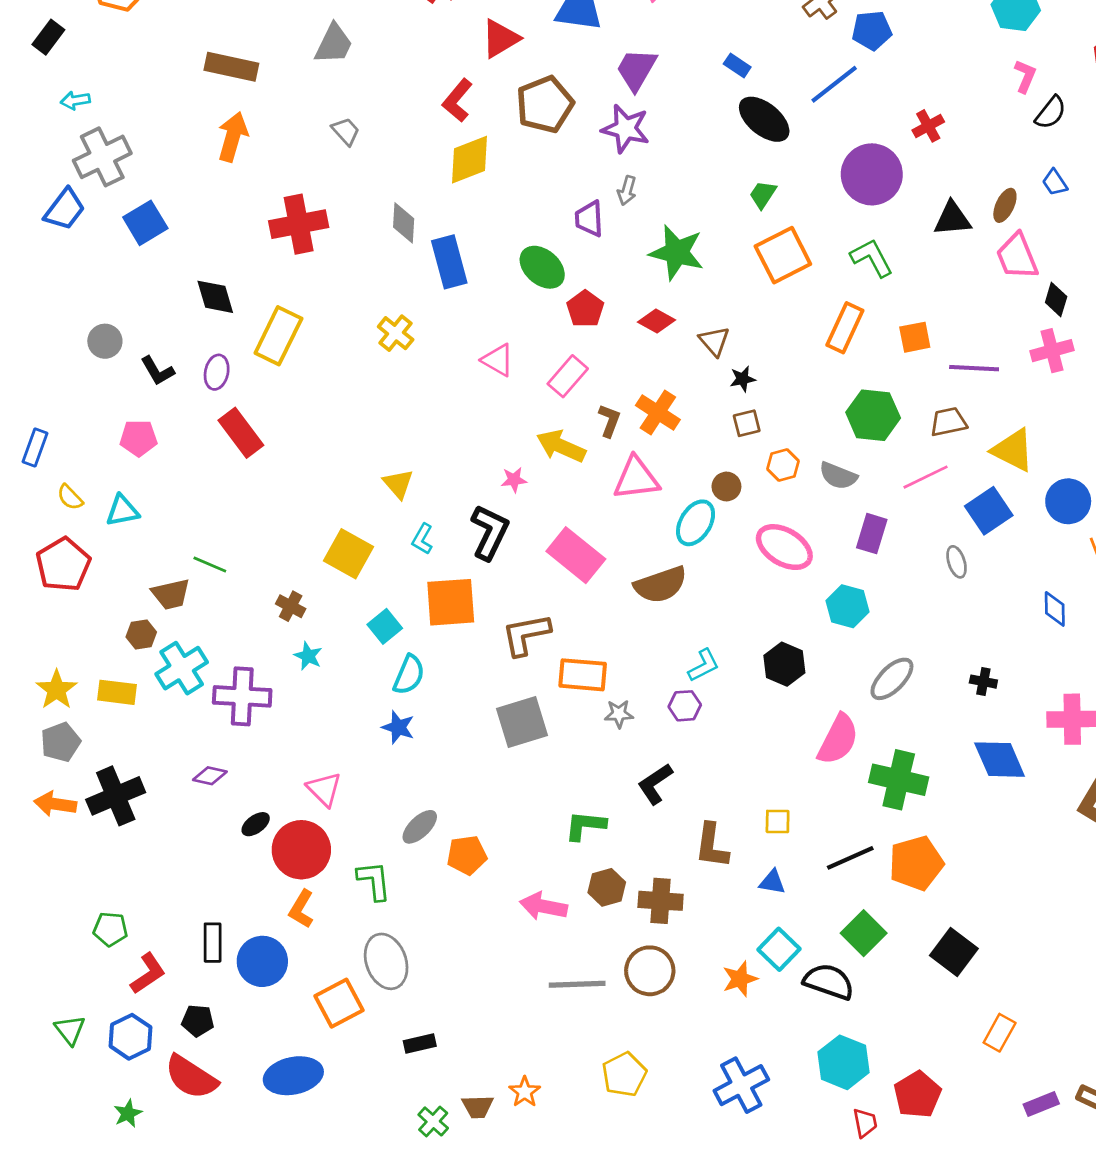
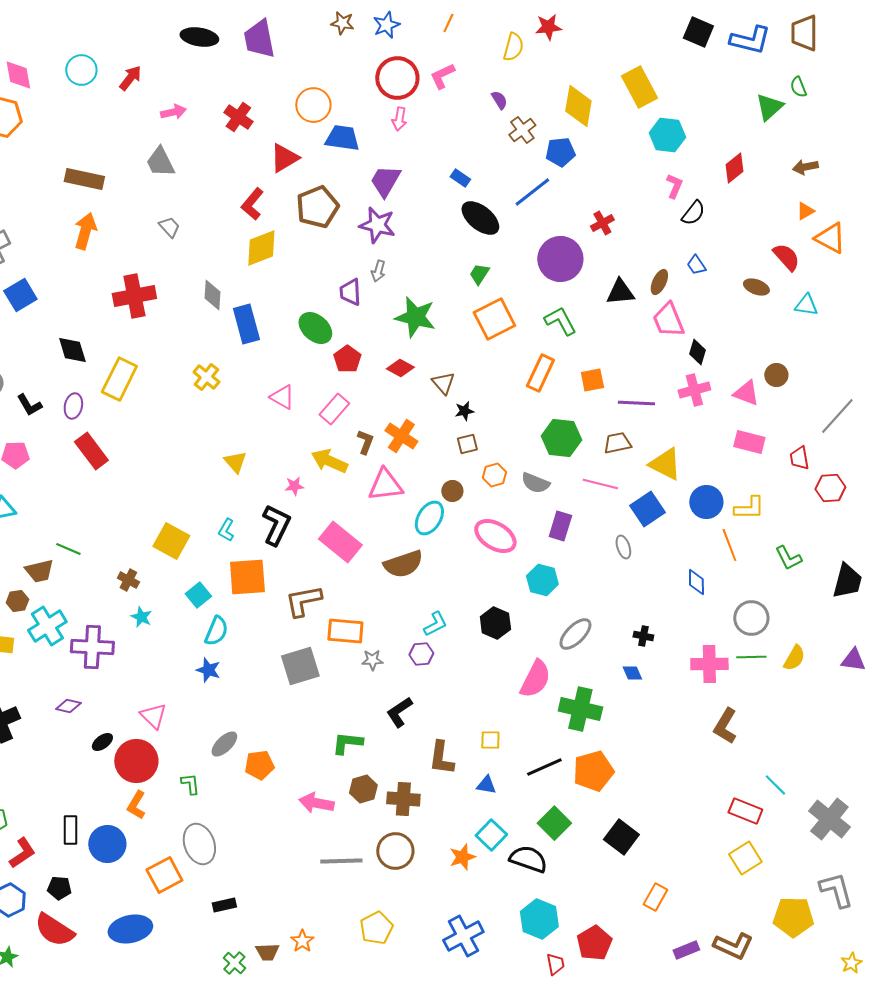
gray trapezoid: (334, 44) -> (160, 162), turned 128
pink line: (926, 477) -> (600, 484), turned 40
yellow triangle: (398, 484) -> (235, 462), moved
blue diamond: (1000, 760) -> (632, 673), moved, size x0.5
green L-shape: (374, 881) -> (190, 784), size x0.7

